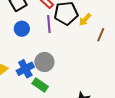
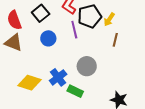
brown line: (101, 35) -> (115, 40), moved
gray circle: (44, 62) -> (87, 66), moved

